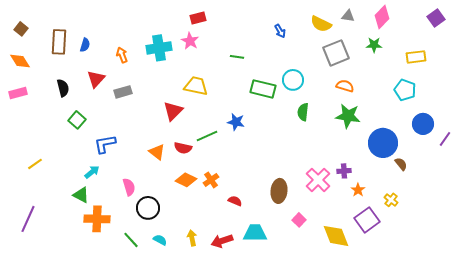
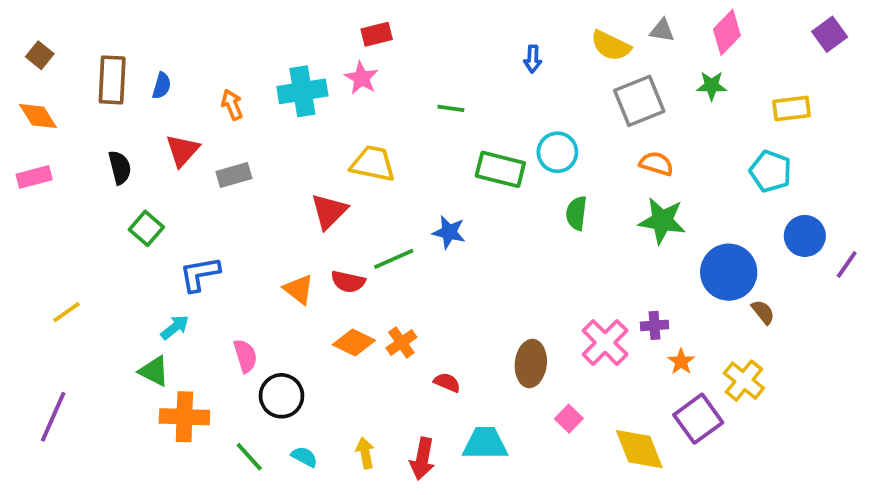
blue arrow: (280, 31) -> (533, 59), turned 32
yellow cross: (391, 200) -> (744, 381), size x1.5
red arrow: (222, 241) -> (422, 459), turned -60

